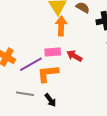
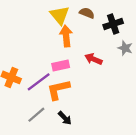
red arrow: (74, 56) -> (93, 59), moved
gray line: (25, 94) -> (36, 115), turned -42

